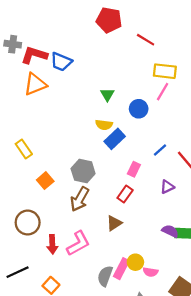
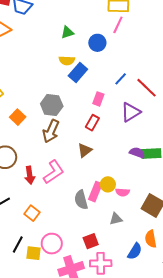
green triangle: (107, 94) -> (67, 32), turned 48
purple triangle: (167, 187) -> (131, 112), size x1.5
gray semicircle: (105, 276) -> (81, 200), turned -30

